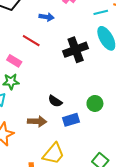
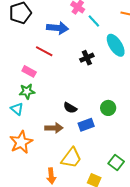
cyan line: (101, 12) -> (94, 21), moved, turned 64
blue arrow: (46, 17) -> (58, 28), size x1.5
black cross: (76, 50) -> (87, 58), size x0.6

